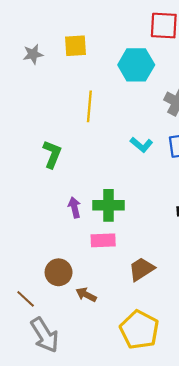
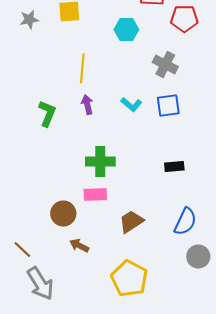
cyan hexagon: (136, 65) -> (126, 30), size x0.7
purple arrow: (74, 207) -> (87, 104), moved
brown circle: (59, 272) -> (63, 214), moved

